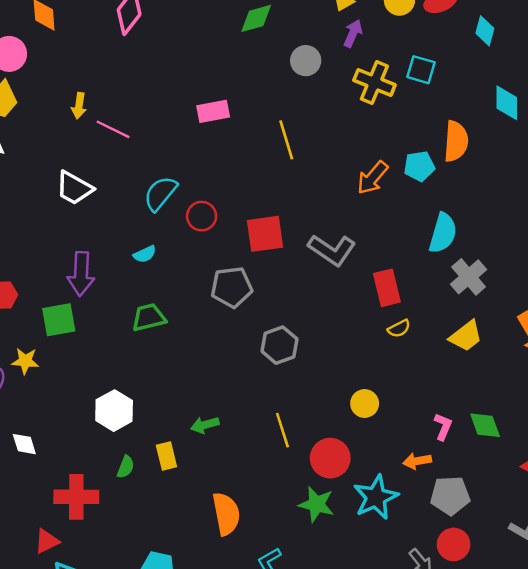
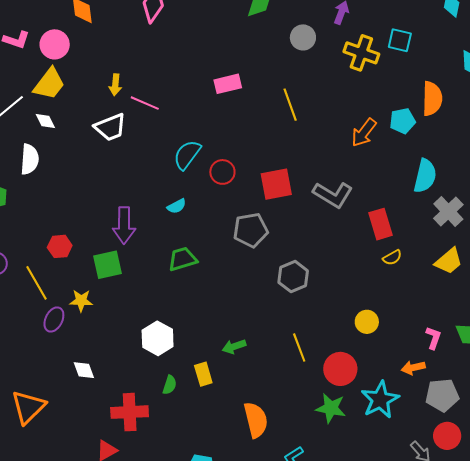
white trapezoid: (74, 188) -> (110, 127), moved, turned -48

